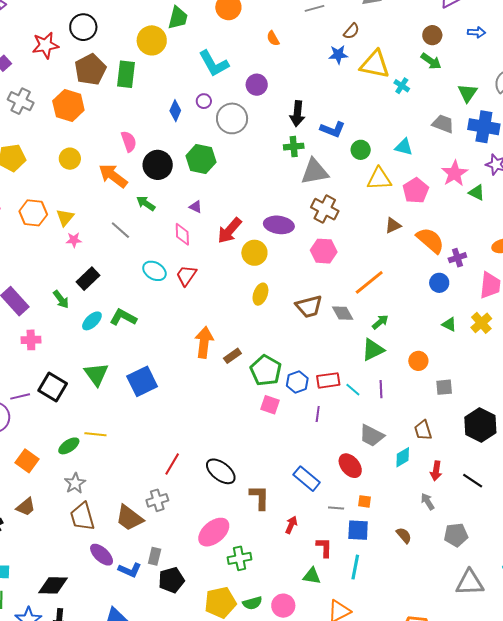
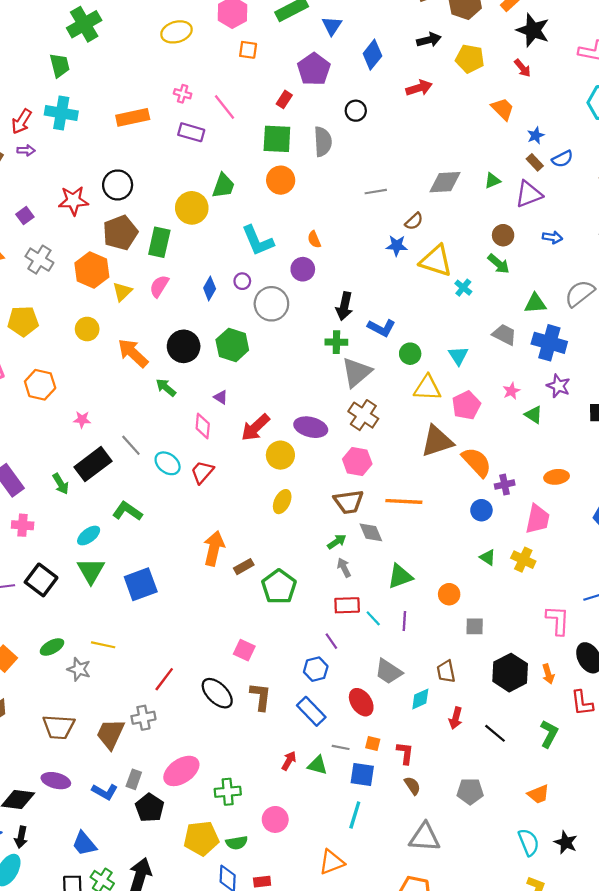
orange semicircle: (273, 38) -> (314, 239), moved
green triangle: (468, 93) -> (535, 303), turned 45
pink semicircle: (129, 141) -> (159, 286), moved, turned -135
cyan triangle: (404, 147) -> (458, 356), turned 36
gray triangle: (315, 172) -> (356, 372), turned -36
pink star: (455, 173) -> (511, 391), size x0.6
yellow triangle: (65, 217) -> (122, 292), moved
brown triangle: (393, 225) -> (437, 441), size x1.8
gray line: (120, 230) -> (131, 445), moved
black rectangle: (88, 279) -> (93, 464), size x1.4
orange line: (369, 282) -> (404, 501), turned 36
brown trapezoid: (309, 306) -> (349, 502), moved
cyan ellipse: (92, 321) -> (89, 536), moved
green arrow: (380, 322) -> (337, 542), moved
yellow cross: (481, 323) -> (523, 560), turned -30
blue hexagon: (297, 382) -> (316, 669), moved
pink square: (270, 405) -> (244, 650), moved
purple line: (318, 414) -> (331, 641), turned -49
yellow line: (95, 434) -> (103, 645), moved
gray star: (75, 483) -> (79, 669), moved, turned -30
brown L-shape: (260, 497) -> (261, 697), moved
gray arrow: (428, 501) -> (344, 568), moved
brown trapezoid: (82, 517) -> (59, 727), turned -76
brown trapezoid: (129, 518) -> (111, 734), turned 72
pink ellipse: (214, 532) -> (181, 771), moved
red L-shape: (324, 547) -> (405, 753), moved
purple ellipse: (102, 555) -> (56, 781), moved, turned -35
green triangle: (312, 576) -> (318, 765), moved
black pentagon: (171, 580) -> (150, 808), turned -30
gray triangle: (470, 583) -> (425, 837), moved
pink circle: (283, 606) -> (275, 819), moved

